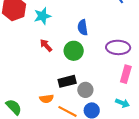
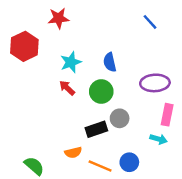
cyan star: (42, 16) -> (71, 62), moved
gray circle: (85, 90) -> (120, 118), moved
cyan arrow: (122, 103) -> (159, 139), moved

